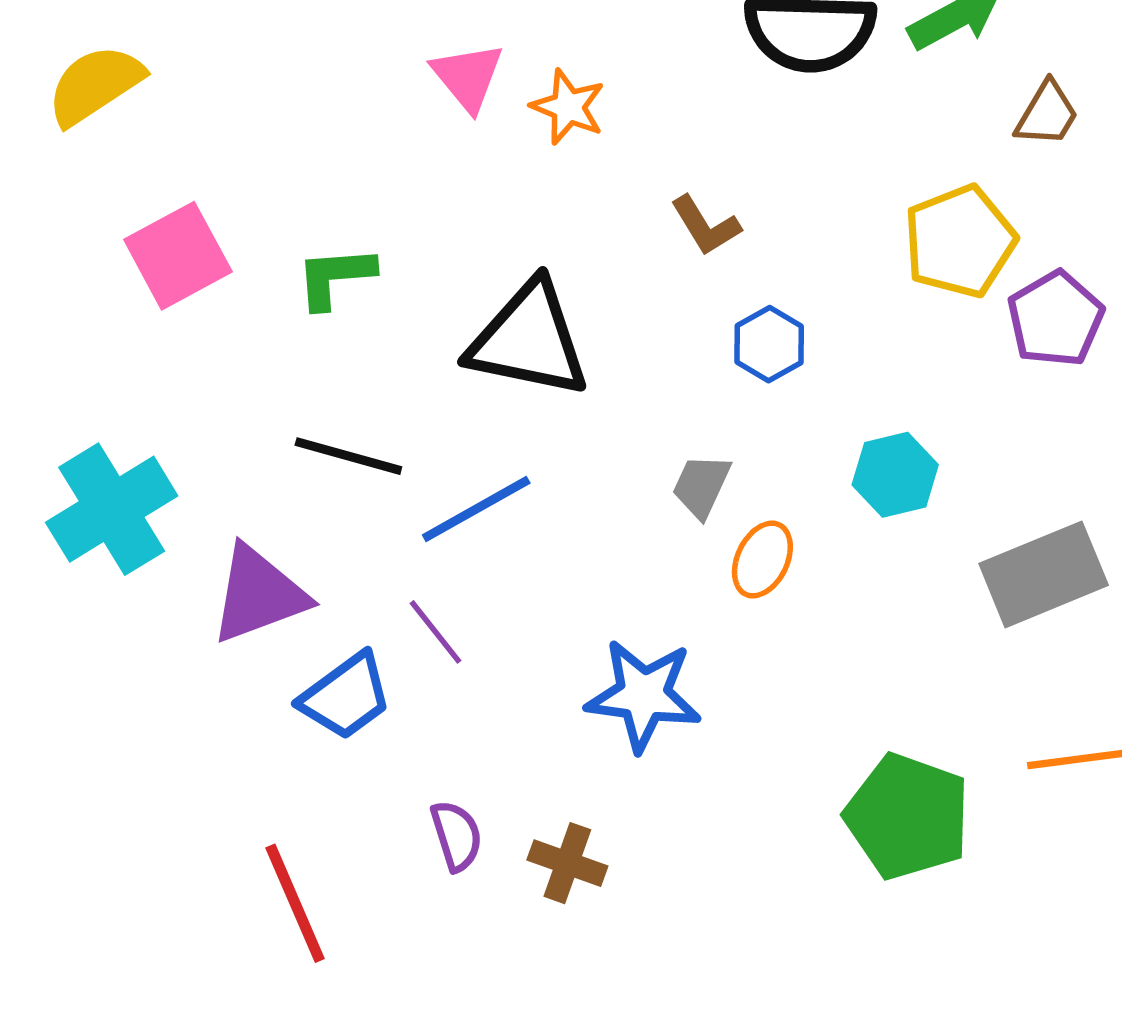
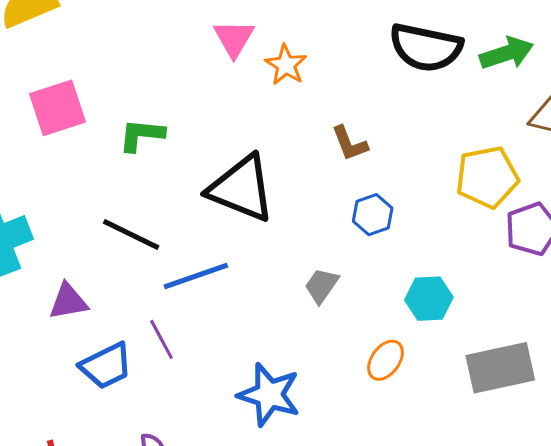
orange ellipse: (762, 560) -> (385, 360), moved
purple triangle: (259, 595) -> (68, 301), size x0.7

